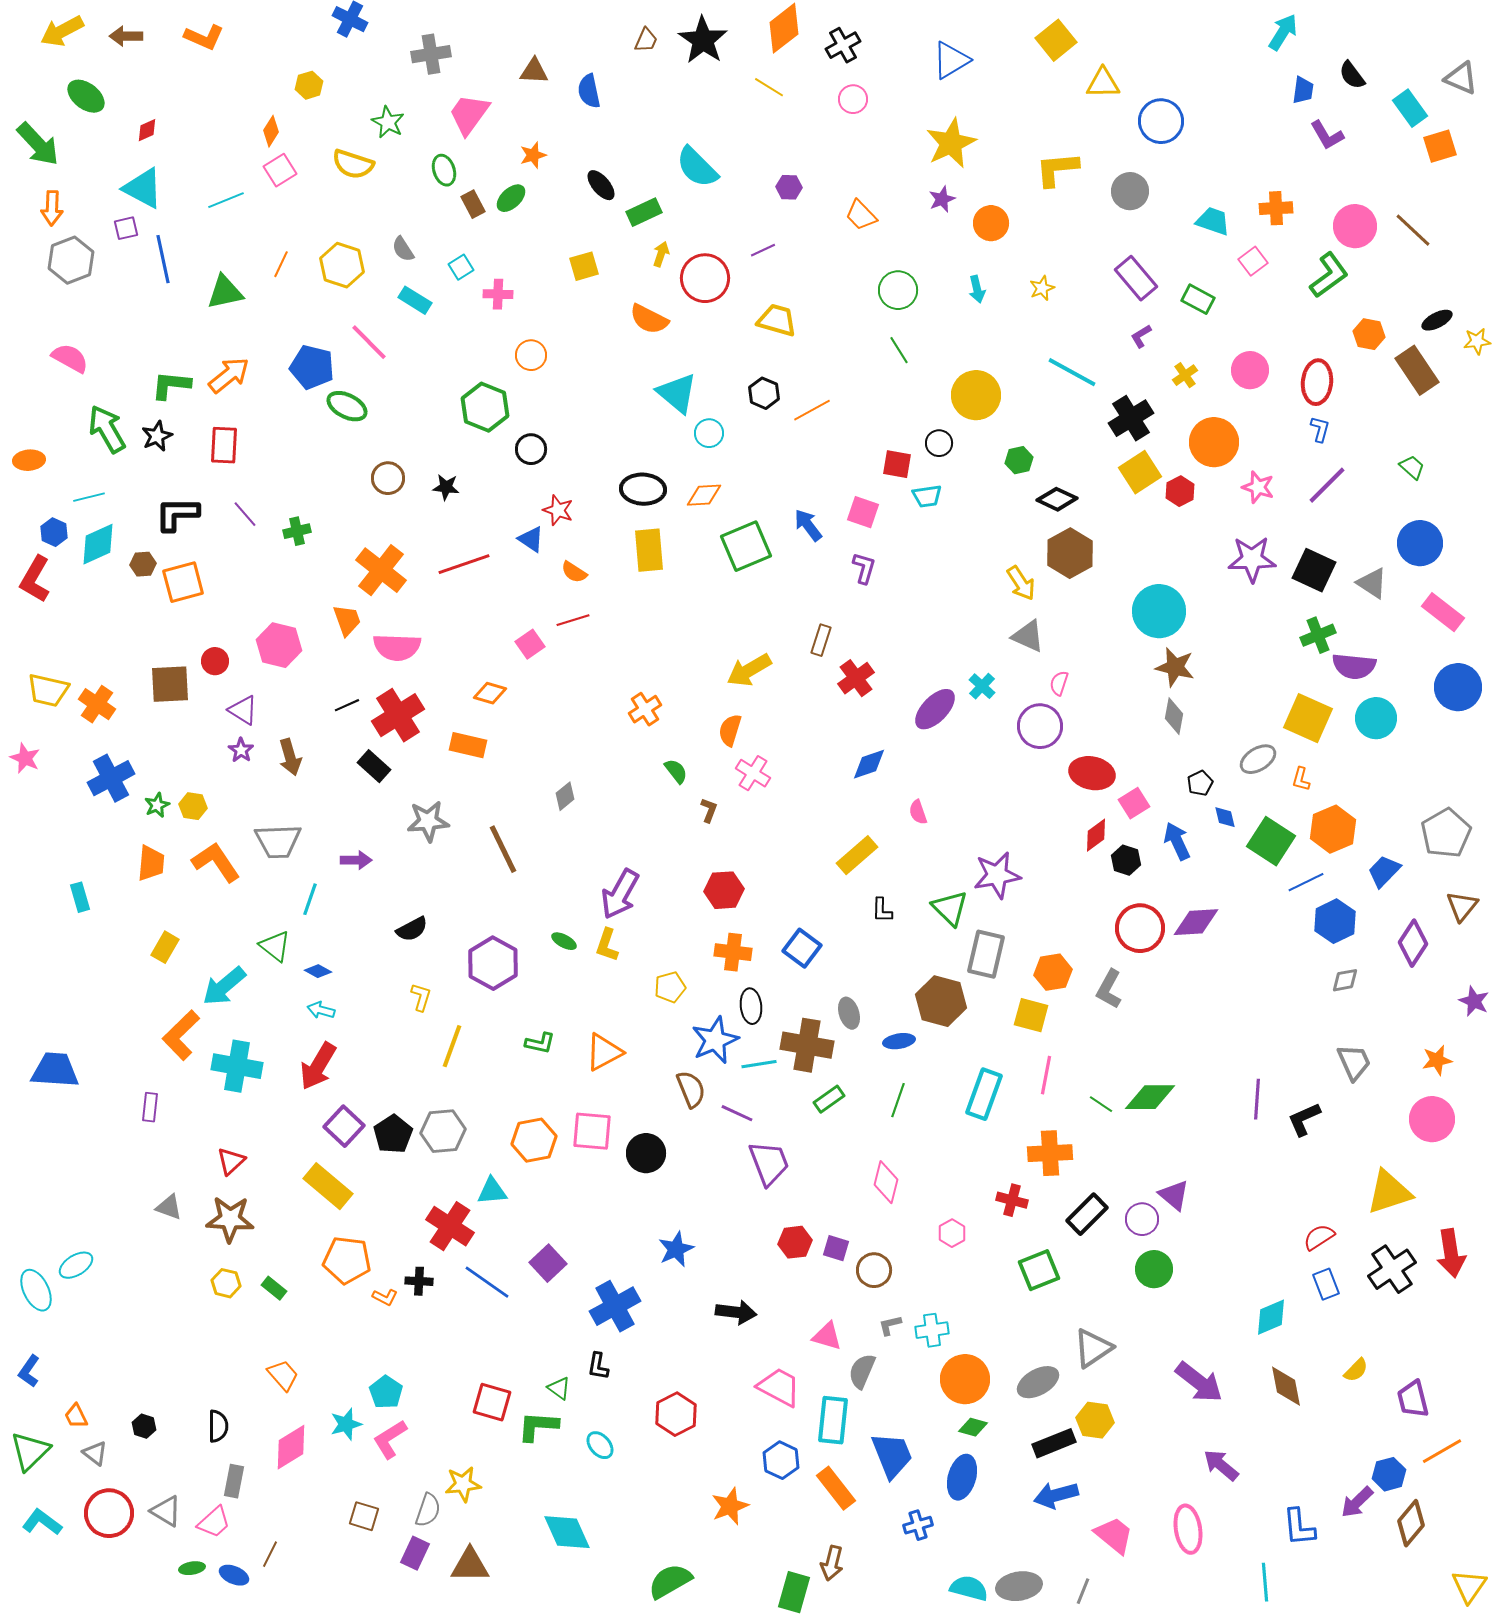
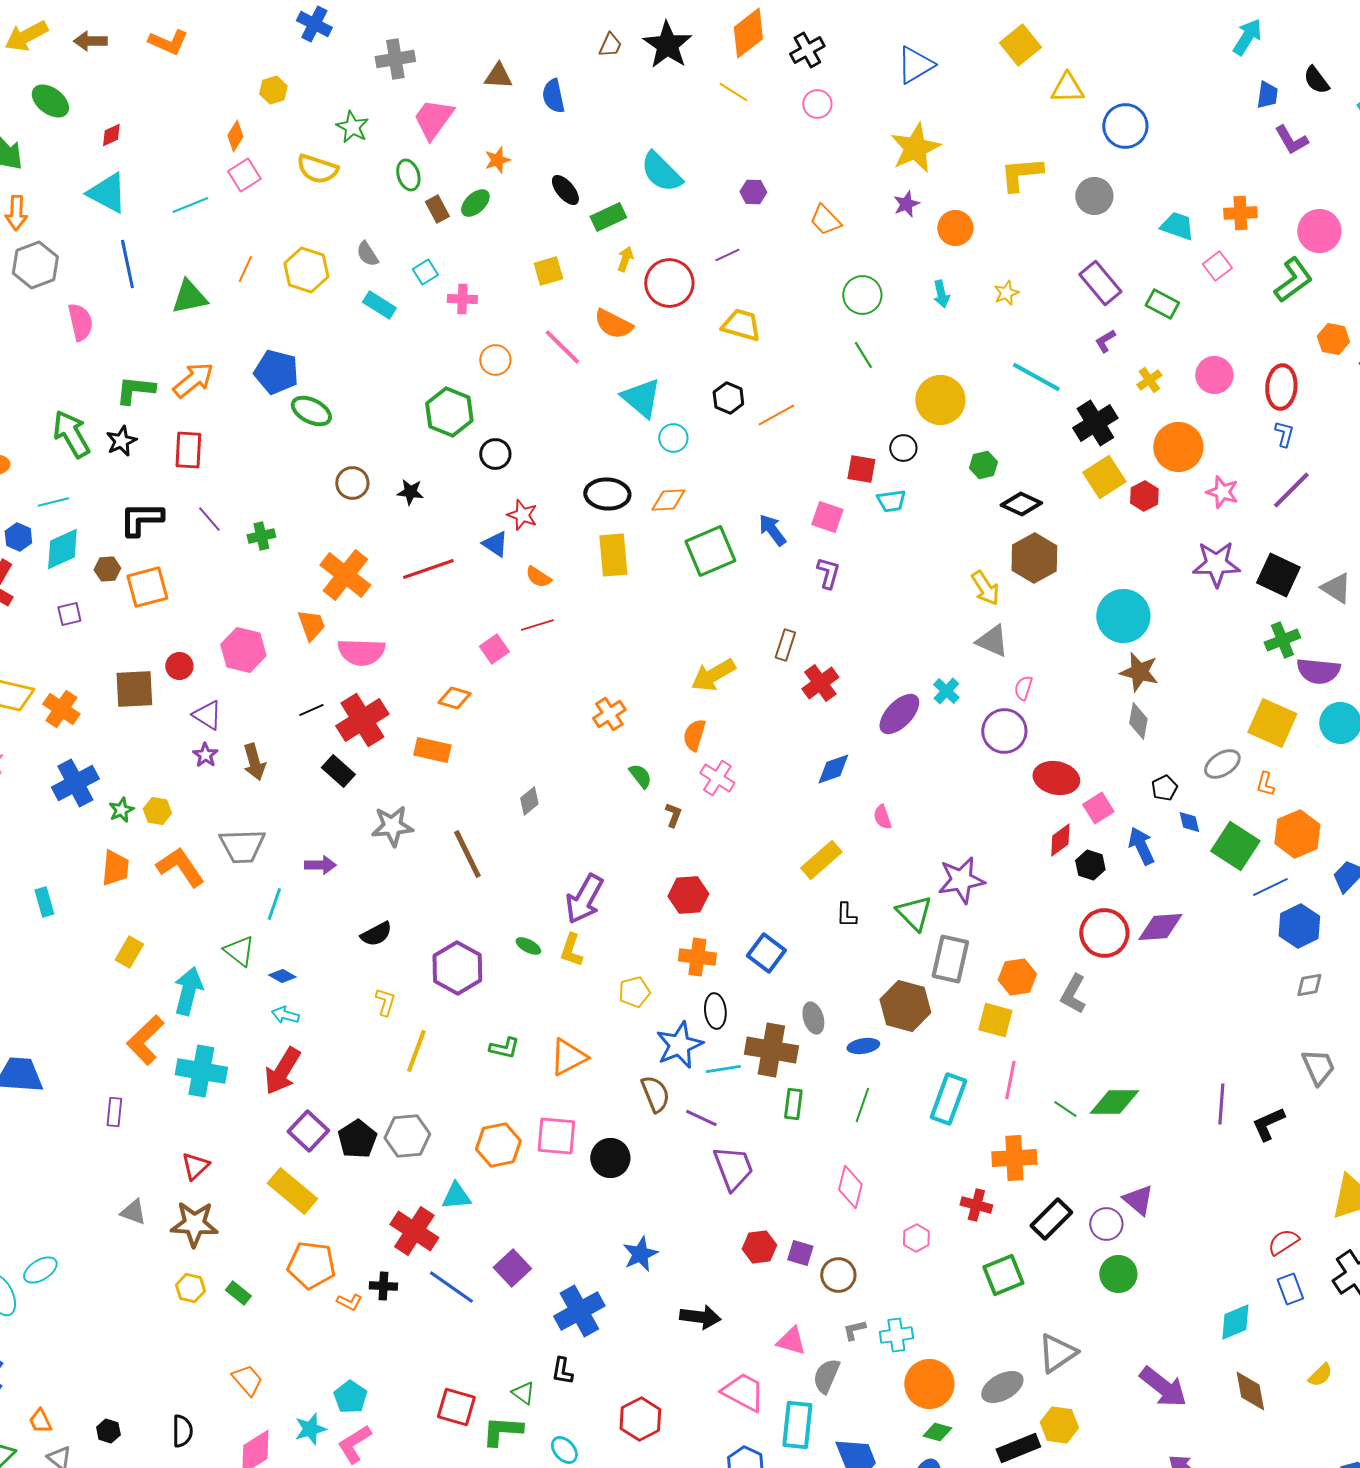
purple square: (126, 228) -> (69, 614), moved
pink line: (369, 342) -> (562, 347), moved
pink semicircle: (70, 358) -> (80, 322), moved, turned 48
cyan arrow: (224, 986) -> (188, 991), turned 144
green rectangle: (829, 1099) -> (793, 1104), turned -48

